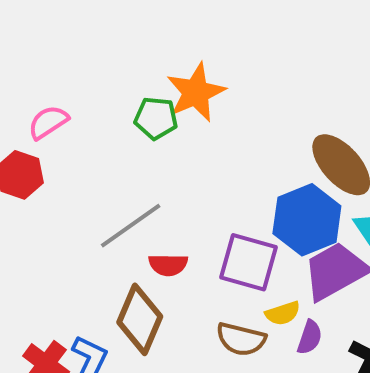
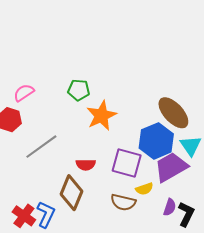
orange star: (196, 92) -> (101, 116), moved
gray line: (131, 226) -> (41, 147), moved
purple semicircle: (310, 337) -> (170, 207), moved

